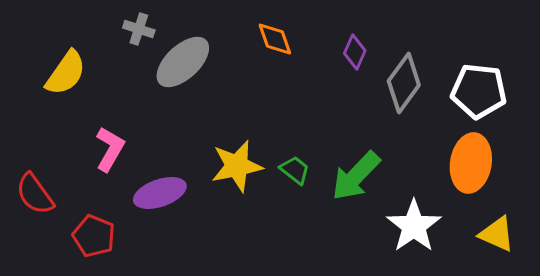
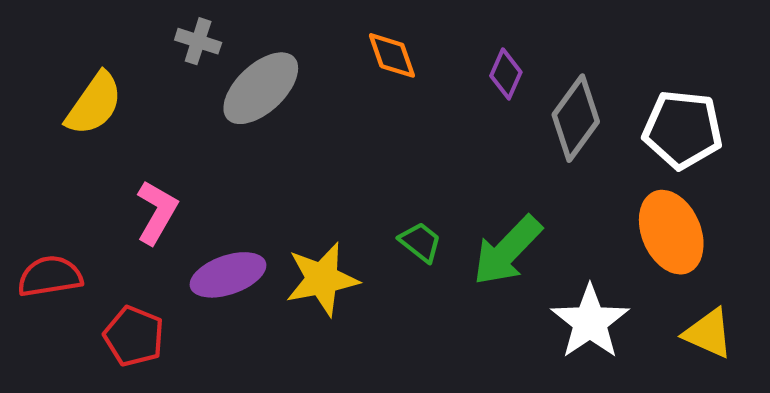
orange ellipse: (471, 163) -> (671, 232), turned -32
yellow star: (237, 166) -> (322, 279), moved
red semicircle: (35, 194) -> (50, 276), turned 117

